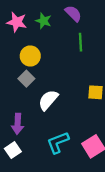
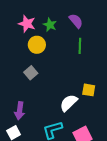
yellow circle: (30, 56) -> (37, 45), moved
white semicircle: (48, 100) -> (69, 103), moved

